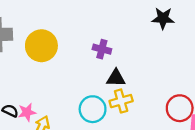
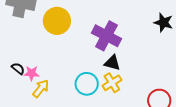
purple cross: (102, 49) -> (107, 36), size x1.8
yellow cross: (121, 101) -> (112, 83), turned -30

